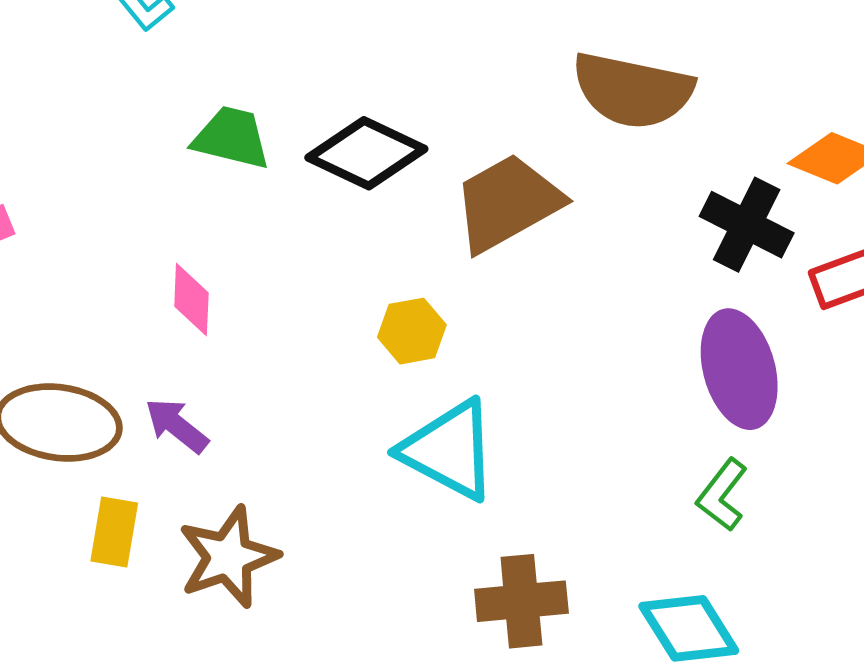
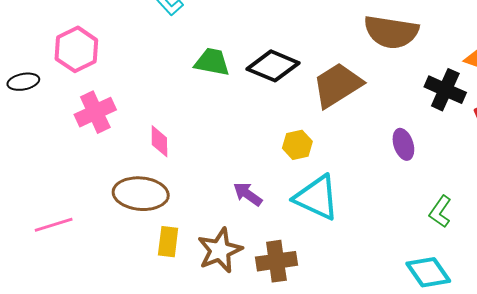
pink diamond: (191, 300) -> (159, 141), moved
purple ellipse: (739, 369) -> (403, 144), moved, size x0.6
purple arrow: (177, 426) -> (248, 194), moved
brown cross: (521, 601) -> (276, 261), moved

